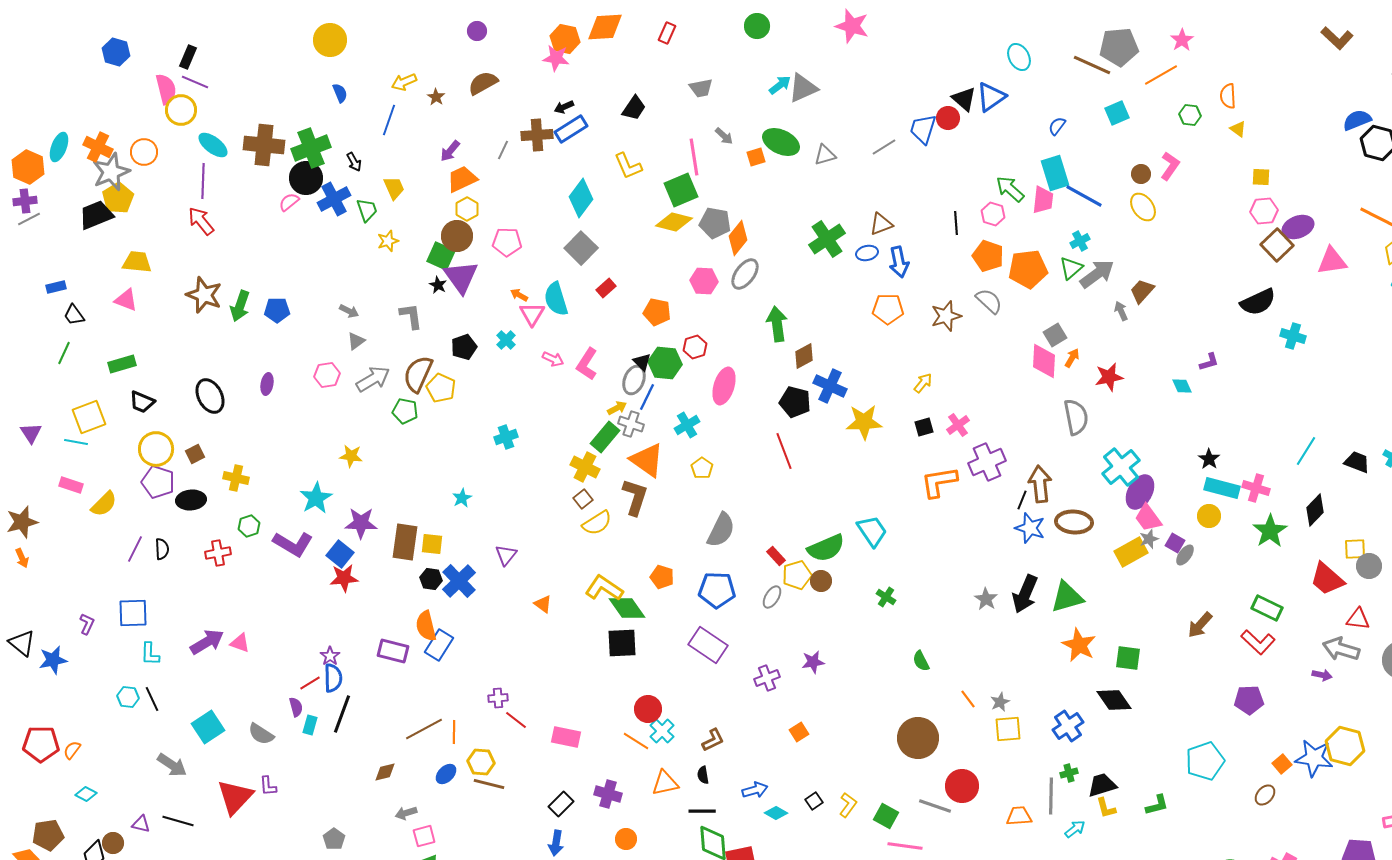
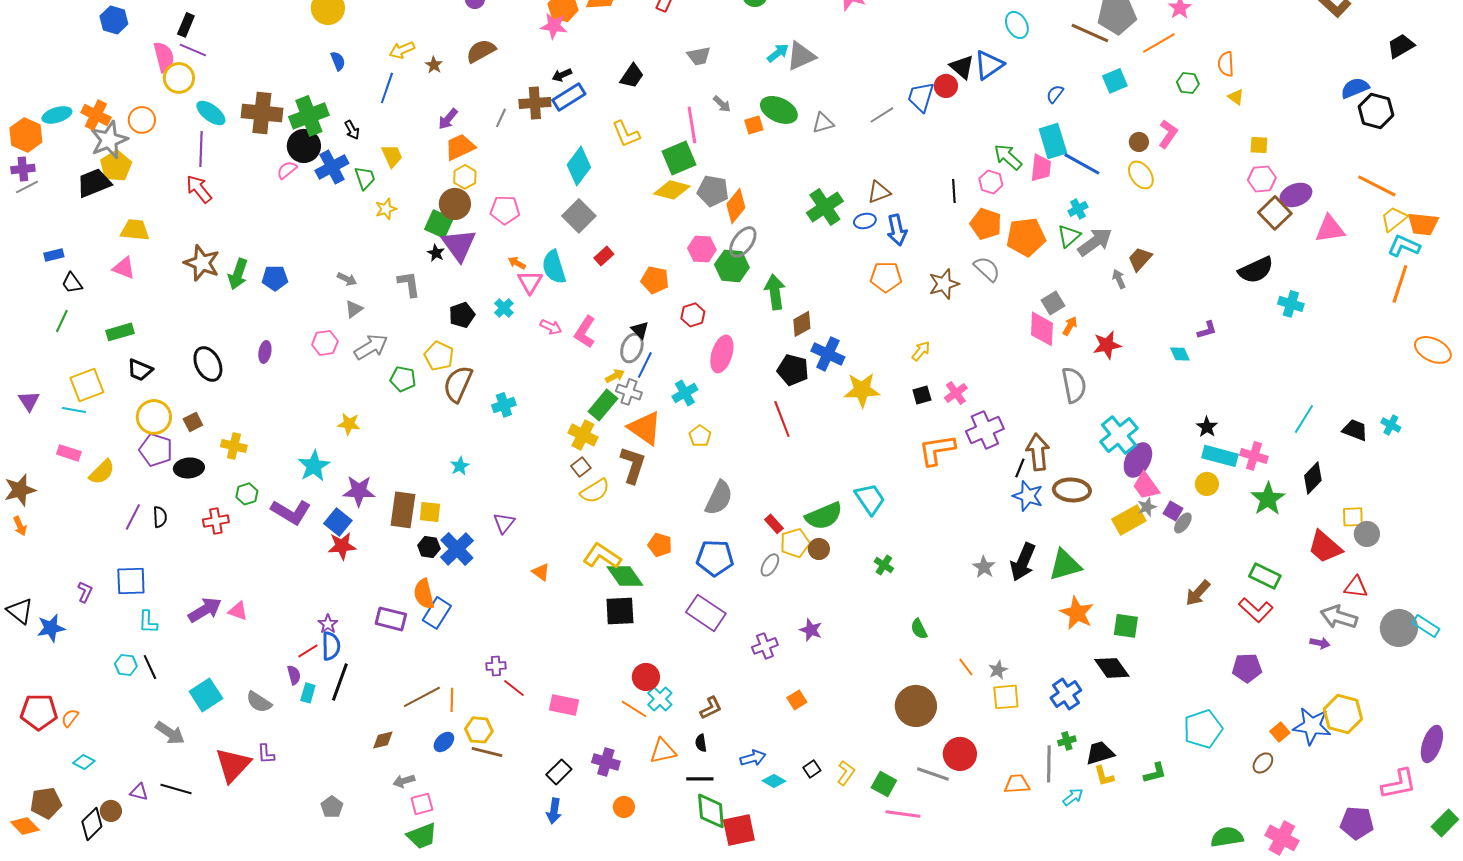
cyan ellipse: (59, 147) -> (57, 115), turned 52
green hexagon: (665, 363) -> (732, 266), moved
brown semicircle: (418, 374) -> (458, 384), moved
purple star: (813, 662) -> (811, 630), turned 30

